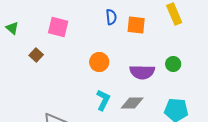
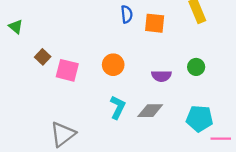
pink square: (58, 27) -> (67, 70), moved
purple semicircle: (142, 72) -> (161, 76), size x0.7

